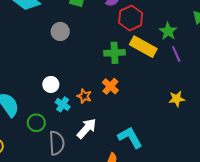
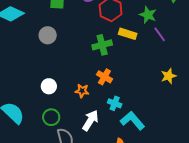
yellow rectangle: (143, 47) -> (128, 34), size x0.7
cyan cross: (63, 104) -> (115, 103), moved
green circle: (36, 123) -> (51, 117), moved

